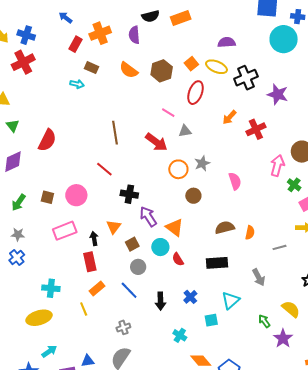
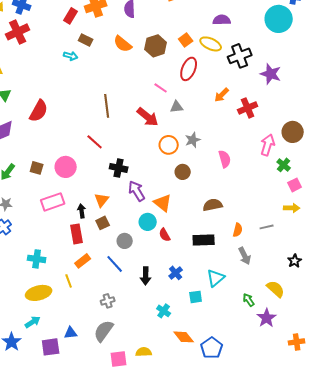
orange semicircle: (250, 233) -> (238, 230), moved
brown square: (132, 244) -> (103, 223), moved
yellow ellipse: (39, 318) -> (39, 293), moved

